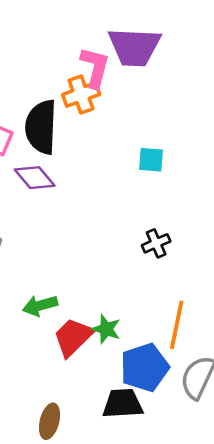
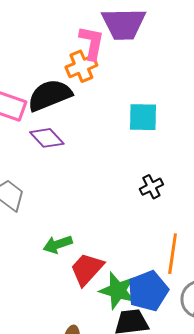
black semicircle: (41, 127) -> (50, 95), turned 69
cyan square: (151, 160) -> (143, 117), size x1.4
green star: (106, 329) -> (118, 291), moved, size x1.5

